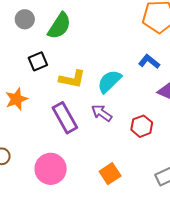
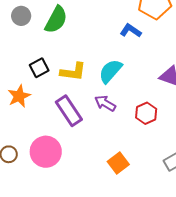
black square: (38, 61) -> (39, 68), moved
blue L-shape: (149, 61) -> (131, 31), moved
pink circle: (51, 169) -> (46, 152), moved

